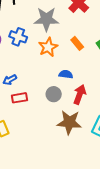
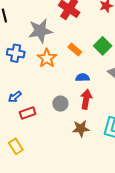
blue semicircle: (66, 74) -> (83, 78), moved
brown star: (69, 122) -> (81, 129), size x0.7

